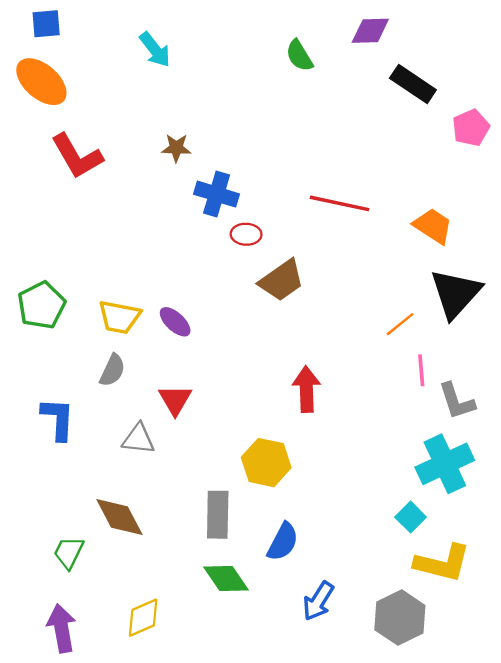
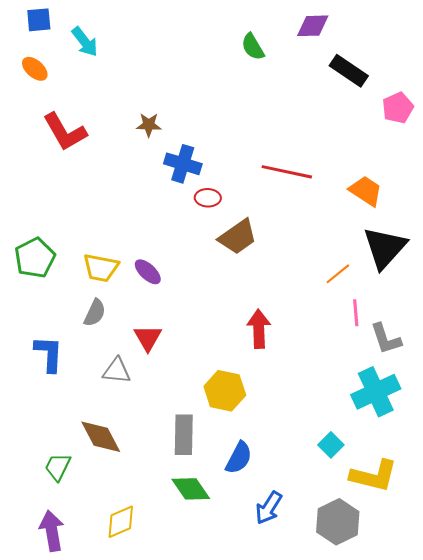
cyan arrow: (155, 50) -> (85, 42), moved
orange ellipse: (41, 82) -> (35, 69), size x0.6
cyan square: (411, 517) -> (331, 445), moved

